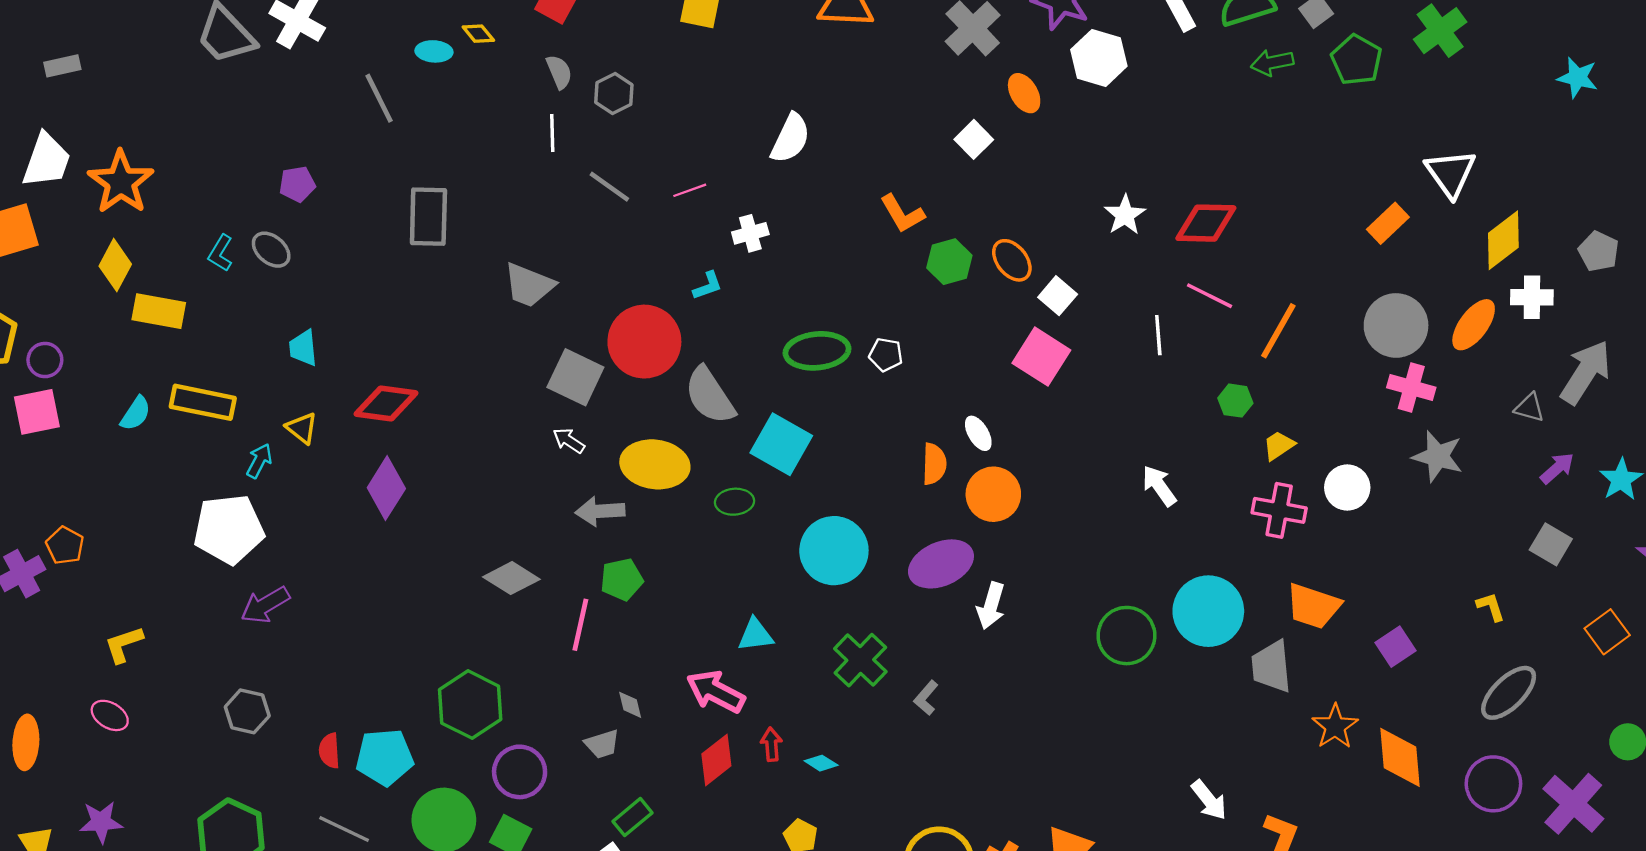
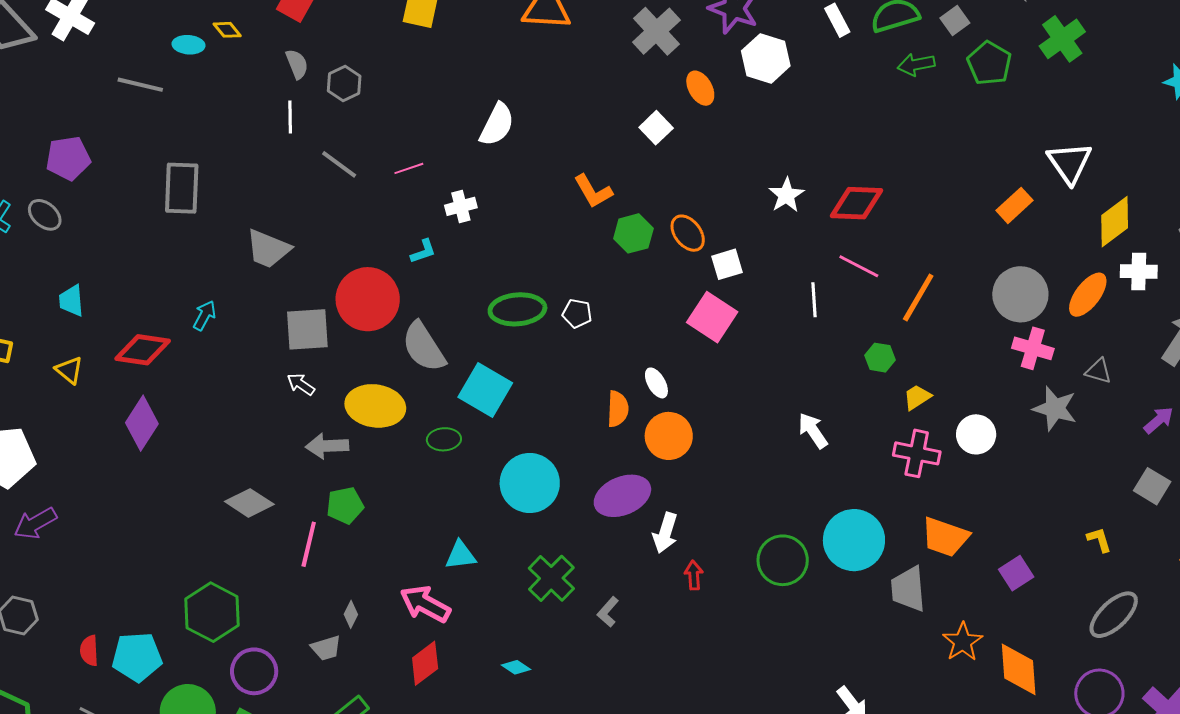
gray line: (379, 98) -> (140, 85), turned -51
purple pentagon: (297, 184) -> (68, 158), size x1.4
white square: (1058, 296) -> (727, 264), turned 32
gray square: (575, 377) -> (307, 329), turned -30
gray triangle: (1529, 408) -> (1098, 371), moved
cyan arrow: (259, 461) -> (204, 315), moved
gray diamond: (630, 705) -> (351, 614), turned 40
red arrow: (771, 744) -> (694, 575), moved

